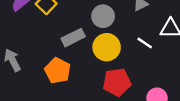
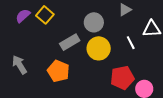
white line: (145, 43) -> (131, 43), turned 32
red pentagon: (117, 82) -> (122, 78), moved

